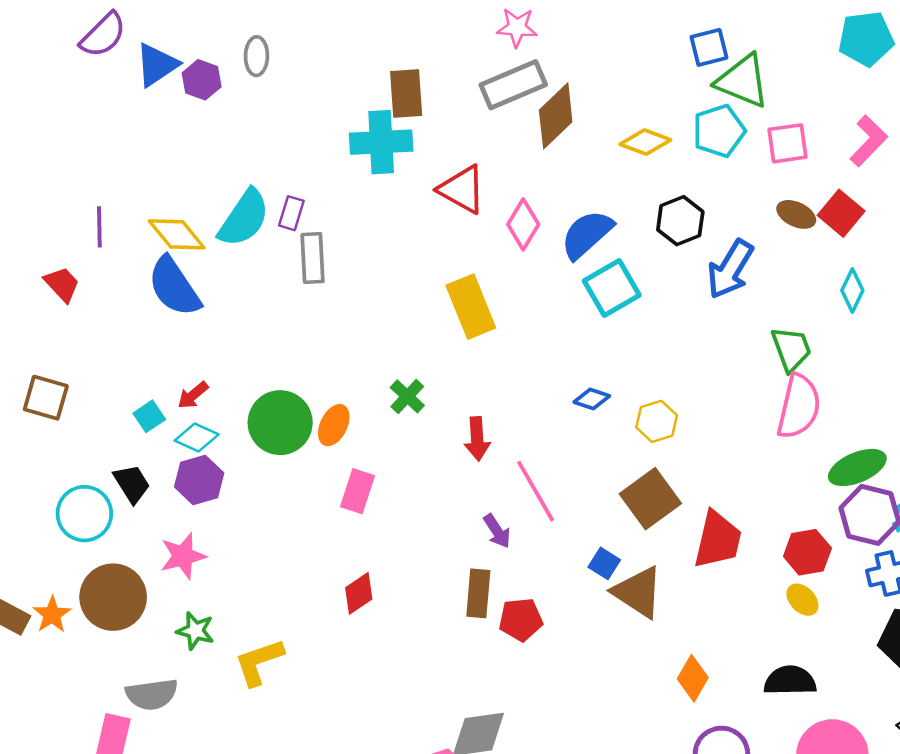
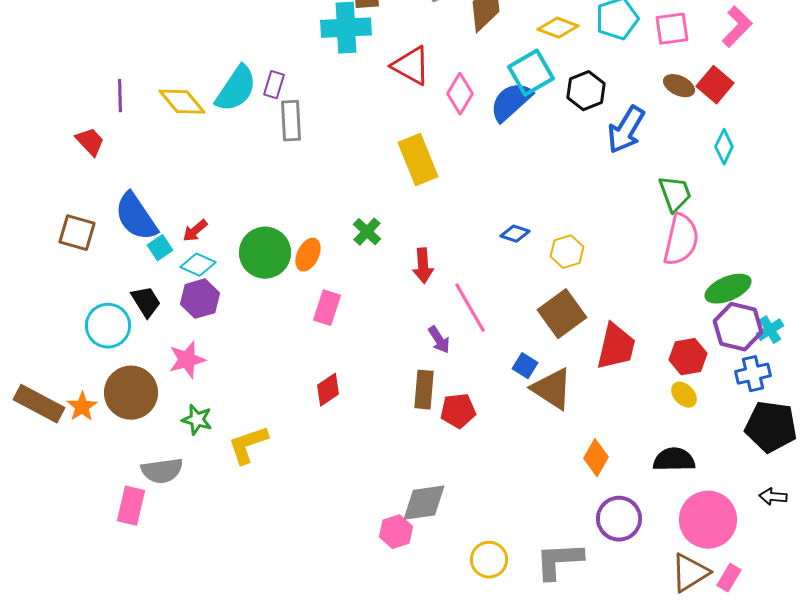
blue semicircle: (174, 287) -> (136, 217), moved
cyan square: (612, 288) -> (531, 73), moved

